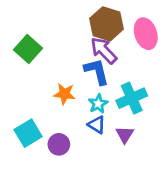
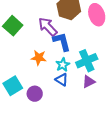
purple arrow: (104, 50) -> (48, 27), moved
purple triangle: (125, 135) -> (89, 82), moved, turned 32

